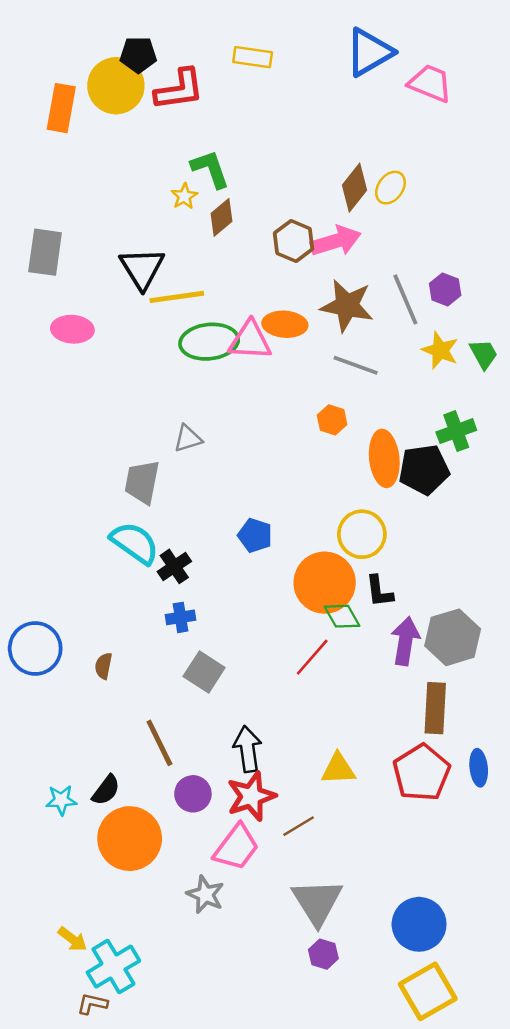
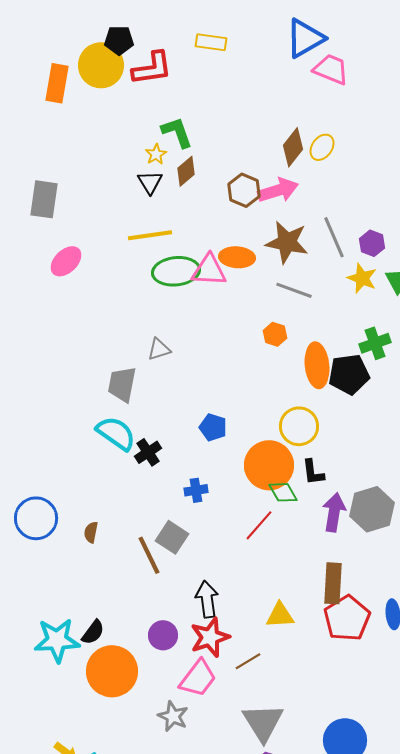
pink trapezoid: (430, 83) -> (331, 69), moved
black triangle: (142, 268) -> (150, 182), moved, size x0.7
purple hexagon: (445, 289) -> (372, 243), moved
pink ellipse: (72, 329) -> (66, 261), turned -48
blue cross: (181, 617) -> (196, 490), moved
brown rectangle: (435, 708) -> (333, 583), moved
brown line: (159, 743) -> (149, 555), moved
cyan star: (61, 800) -> (57, 640), size x1.8

